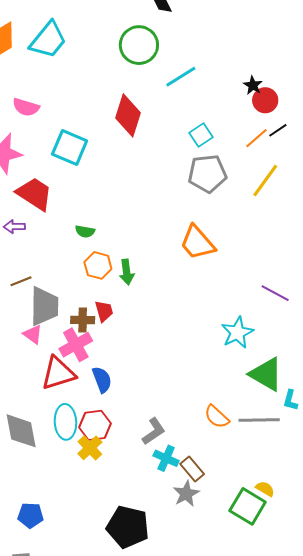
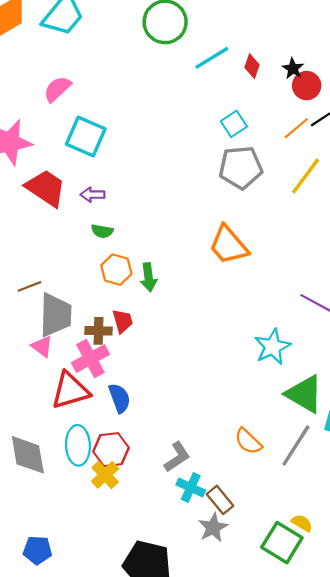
pink semicircle: (26, 107) -> (57, 89), moved, turned 120
red diamond: (128, 115) -> (252, 66), moved, size x0.5
purple arrow: (14, 227) -> (93, 195), moved
gray line: (259, 420) -> (296, 445), turned -57

